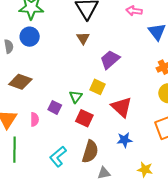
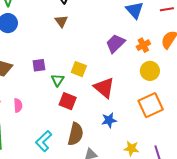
purple trapezoid: (110, 60) -> (115, 43), moved
purple square: (55, 107) -> (39, 65), moved, turned -32

